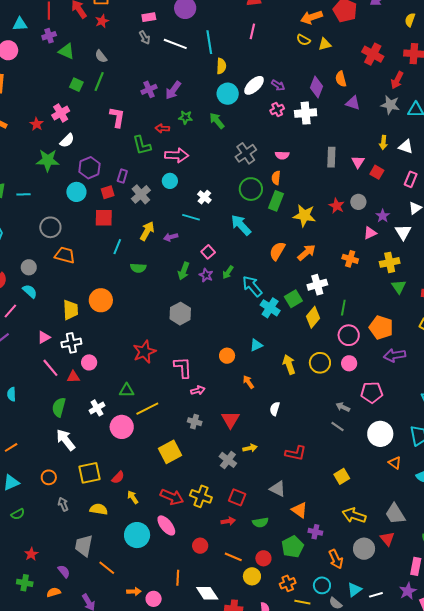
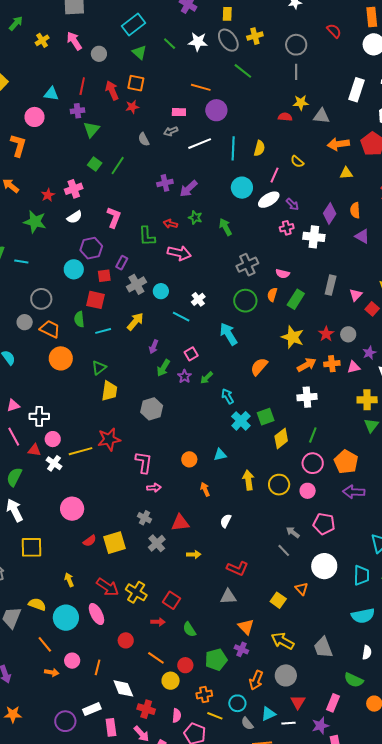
pink line: (252, 31) -> (275, 175), moved
gray arrow: (145, 38) -> (171, 131), turned 88
yellow semicircle: (303, 40) -> (297, 162), moved
white line: (175, 44) -> (200, 144), turned -55
green triangle: (66, 51) -> (91, 129), turned 36
gray semicircle: (101, 56) -> (144, 139), moved
yellow semicircle: (221, 66) -> (259, 148), moved
cyan circle: (228, 94) -> (242, 188), moved
pink L-shape: (117, 117) -> (114, 217), moved
green star: (48, 160) -> (35, 222), moved
cyan circle: (170, 181) -> (161, 291), moved
green rectangle: (276, 201) -> (296, 299), moved
purple arrow: (171, 237) -> (154, 347), moved, turned -64
cyan line: (117, 247) -> (103, 331), turned 42
orange arrow: (306, 253) -> (307, 365), moved
orange cross: (350, 259) -> (332, 364), moved, turned -35
gray circle: (29, 267) -> (25, 322), moved
green semicircle: (138, 268) -> (79, 319), moved, turned 70
white cross: (317, 285) -> (307, 397), moved
cyan arrow: (252, 286) -> (228, 396), size x0.7
orange circle: (101, 300) -> (61, 358), moved
yellow trapezoid: (71, 310) -> (109, 391), moved
green triangle: (127, 390) -> (99, 368), moved, turned -49
white cross: (97, 408) -> (54, 463), moved, turned -35
yellow line: (147, 409) -> (81, 451), moved
red triangle: (230, 420) -> (180, 523), turned 42
gray cross: (228, 460) -> (157, 543), moved
orange triangle: (395, 463) -> (302, 589), moved
yellow square: (342, 476) -> (278, 600), turned -35
red semicircle: (118, 477) -> (90, 541), moved
gray triangle: (278, 489) -> (228, 597), moved, turned -42
yellow semicircle: (99, 509) -> (37, 604), moved
orange triangle: (299, 510) -> (246, 627), moved
green semicircle: (260, 522) -> (189, 629), turned 56
red triangle: (387, 539) -> (298, 702), moved
orange arrow: (336, 559) -> (256, 680), turned 36
orange line: (107, 568) -> (45, 644), moved
pink circle: (154, 599) -> (72, 661), moved

